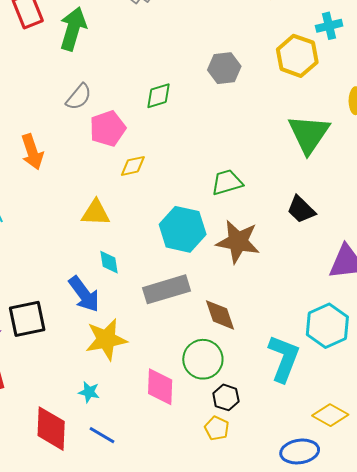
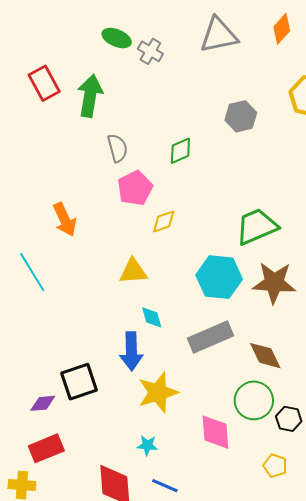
gray semicircle: (79, 97) -> (117, 148), moved, turned -48
green trapezoid: (227, 182) -> (257, 226), size x1.4
blue arrow: (84, 294) -> (131, 351), turned 42
black hexagon: (226, 397) -> (289, 419), moved

